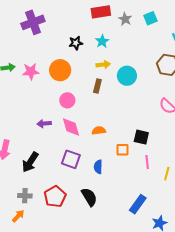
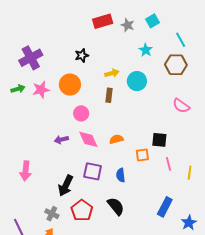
purple cross: (33, 22) -> (31, 58), moved
cyan star: (102, 41) -> (146, 50), moved
black arrow: (30, 162) -> (66, 186), moved
gray cross: (25, 196) -> (52, 214), turned 32

